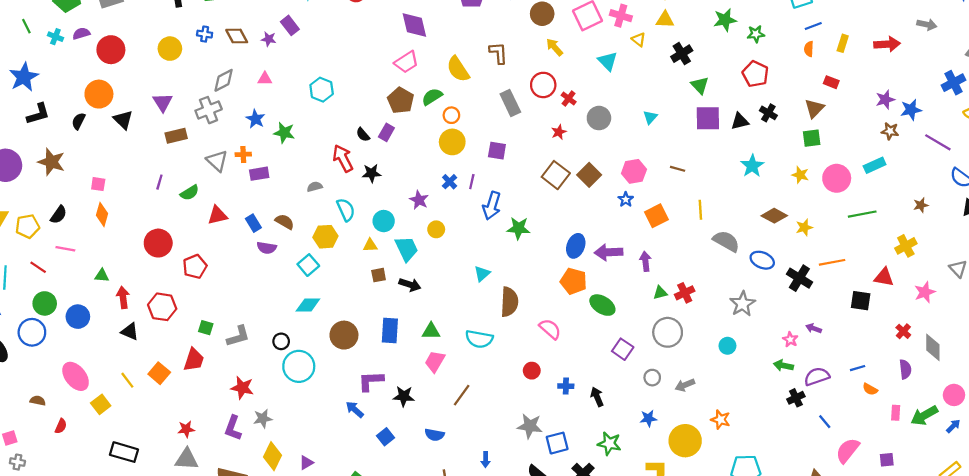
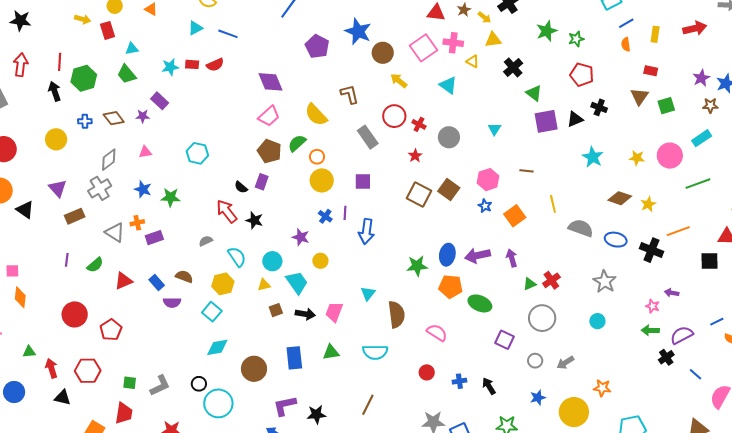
green square: (812, 138) -> (666, 106), moved
black star: (371, 173) -> (254, 220), turned 30
green star: (519, 228) -> (417, 266), moved
pink trapezoid: (435, 361) -> (334, 312), moved

